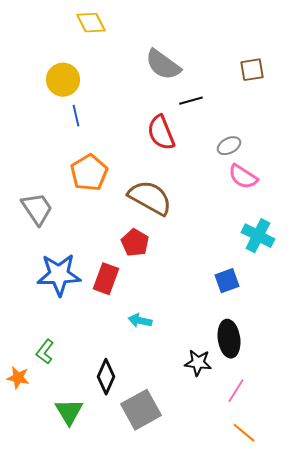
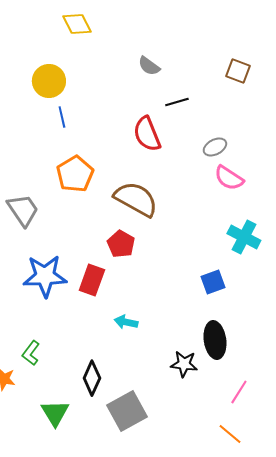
gray semicircle: (163, 65) -> (149, 66), size x0.6
brown square: (252, 70) -> (238, 71), turned 30
pink line: (236, 391) -> (239, 392), moved

